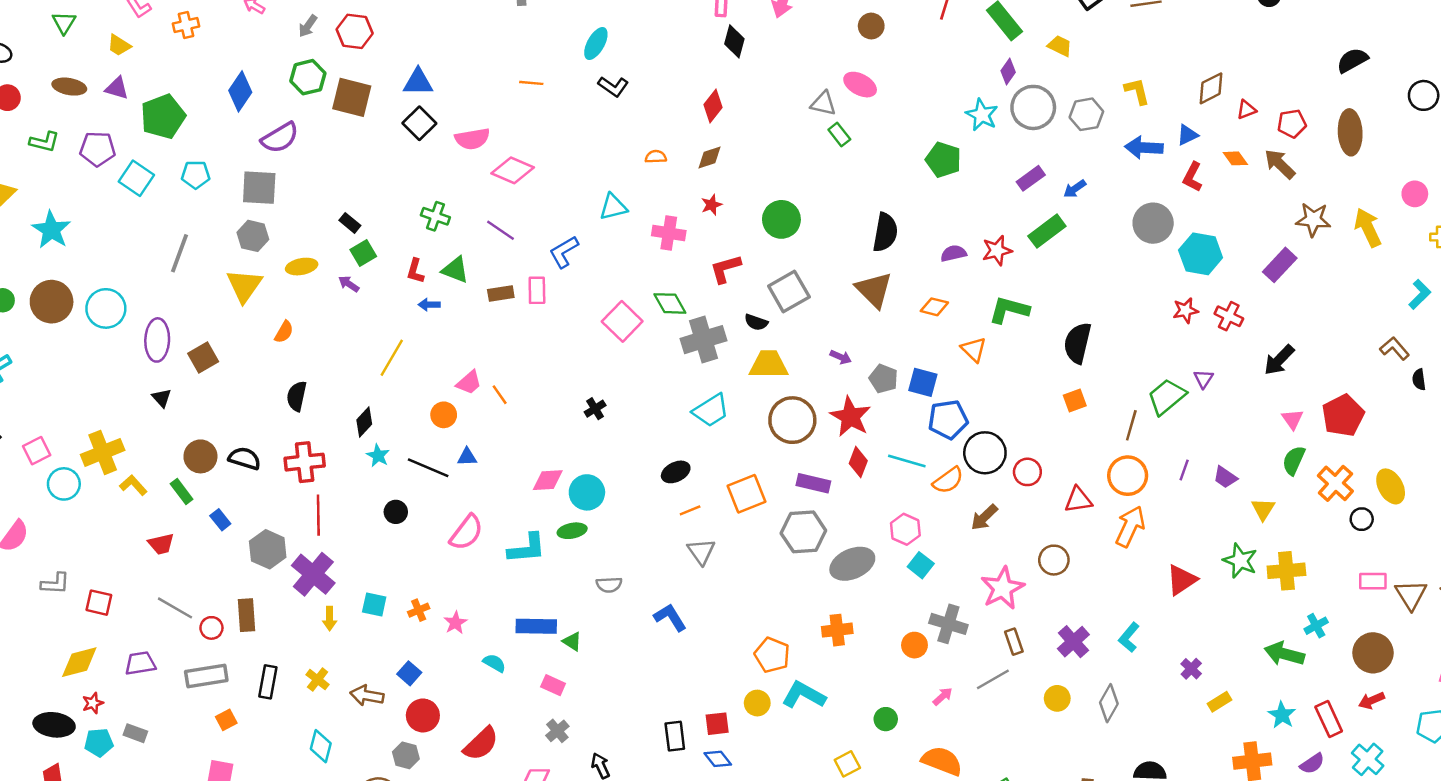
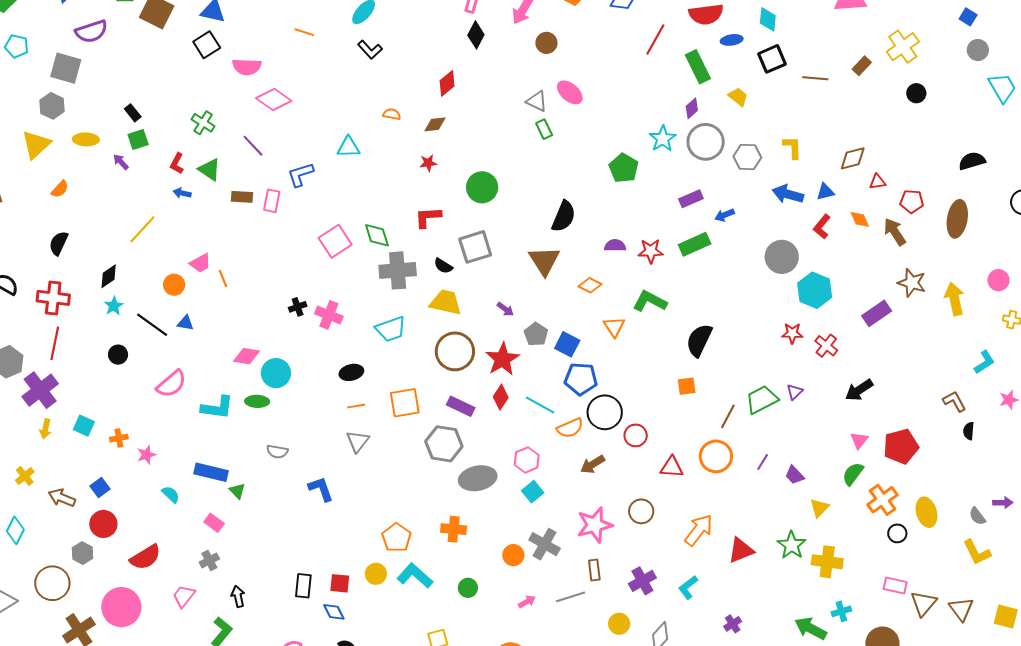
brown circle: (871, 26) -> (546, 43), moved
pink cross: (669, 233) -> (329, 315), moved
orange arrow: (1130, 526) -> (699, 530), moved
green circle: (886, 719) -> (468, 588), moved

